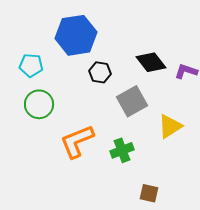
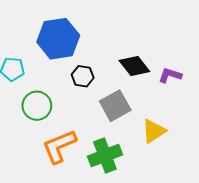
green circle: (39, 104) -> (37, 106), moved
green cross: (122, 150) -> (105, 156), size x1.4

